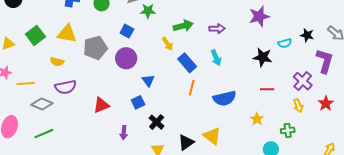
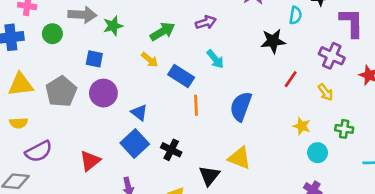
cyan semicircle: (285, 43) -> (295, 15), turned -48
red line: (267, 89) -> (291, 79), turned -40
blue semicircle: (225, 98) -> (241, 106), turned 140
blue square: (138, 102) -> (135, 143), size x1.5
yellow arrow: (298, 106) -> (325, 92), moved
yellow star: (257, 119) -> (302, 126), moved
black cross: (157, 122) -> (171, 150), moved
green cross: (288, 130) -> (344, 129), moved, turned 32

